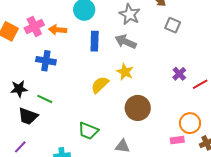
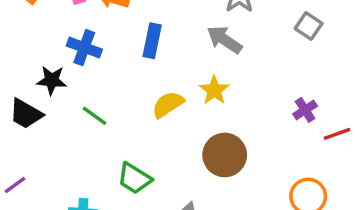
blue rectangle: (95, 41) -> (152, 41), moved
black star: (19, 89) -> (52, 80), moved
green line: (45, 99) -> (94, 116), moved
black trapezoid: (28, 116) -> (26, 114), moved

